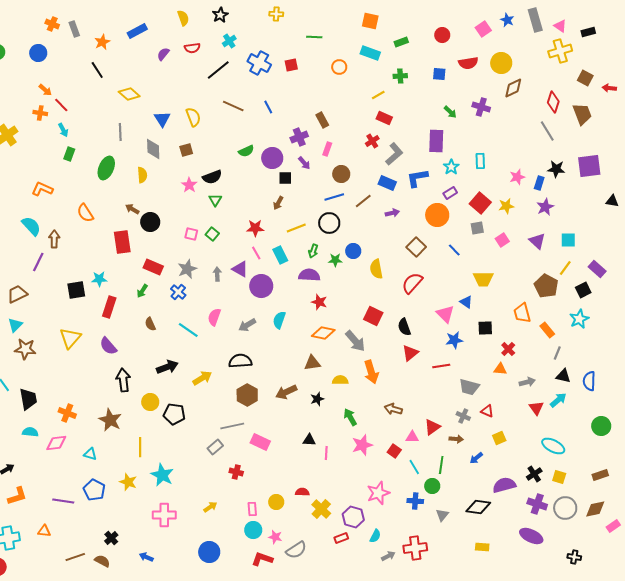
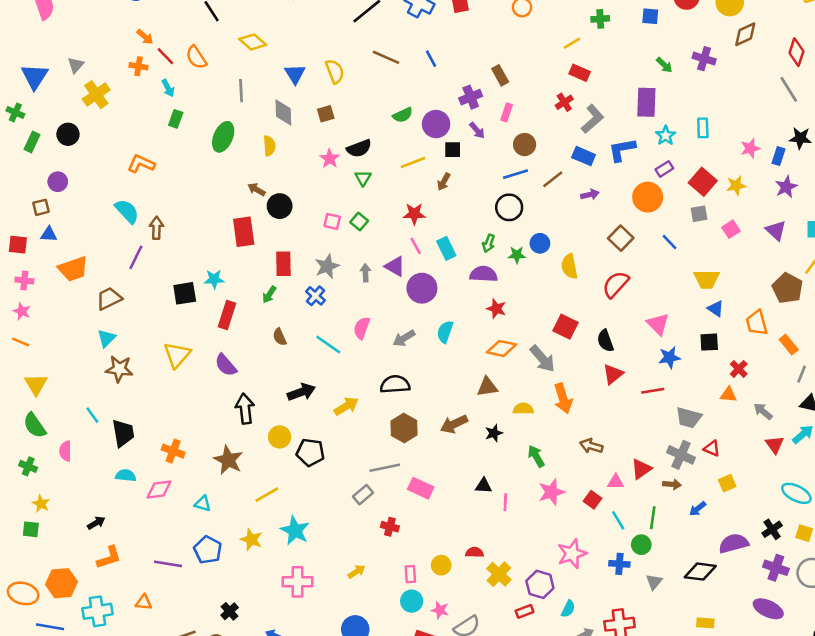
orange semicircle: (85, 213) -> (196, 57), moved
yellow line: (296, 228) -> (413, 162), moved
red rectangle: (153, 267) -> (283, 264), turned 66
blue triangle: (466, 302) -> (716, 309), moved
gray arrow: (527, 382) -> (763, 411), turned -126
gray cross: (463, 416) -> (681, 455), size x1.5
yellow line: (140, 447) -> (267, 495), turned 60

